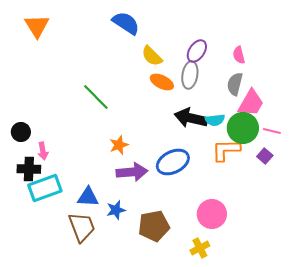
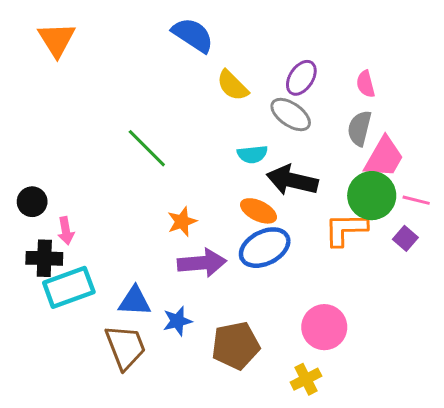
gray ellipse: (190, 75) -> (291, 115), turned -64
orange ellipse: (162, 82) -> (259, 211), moved
cyan semicircle: (215, 120) -> (252, 154), moved

